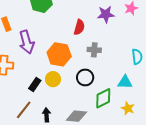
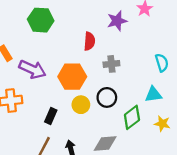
purple arrow: (27, 42) -> (32, 69), turned -40
yellow circle: (53, 79) -> (81, 105), moved

